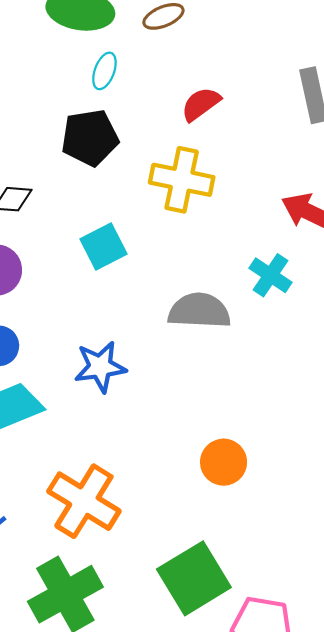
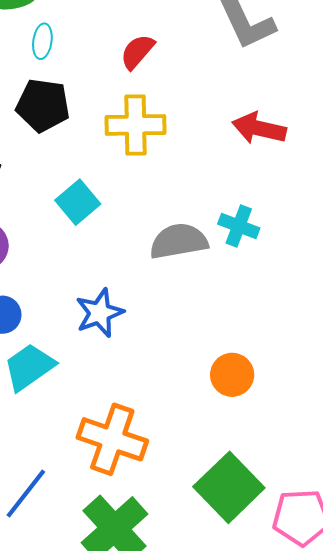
black pentagon: (90, 138) -> (43, 105), turned 30
cyan cross: (270, 275) -> (239, 226), moved

